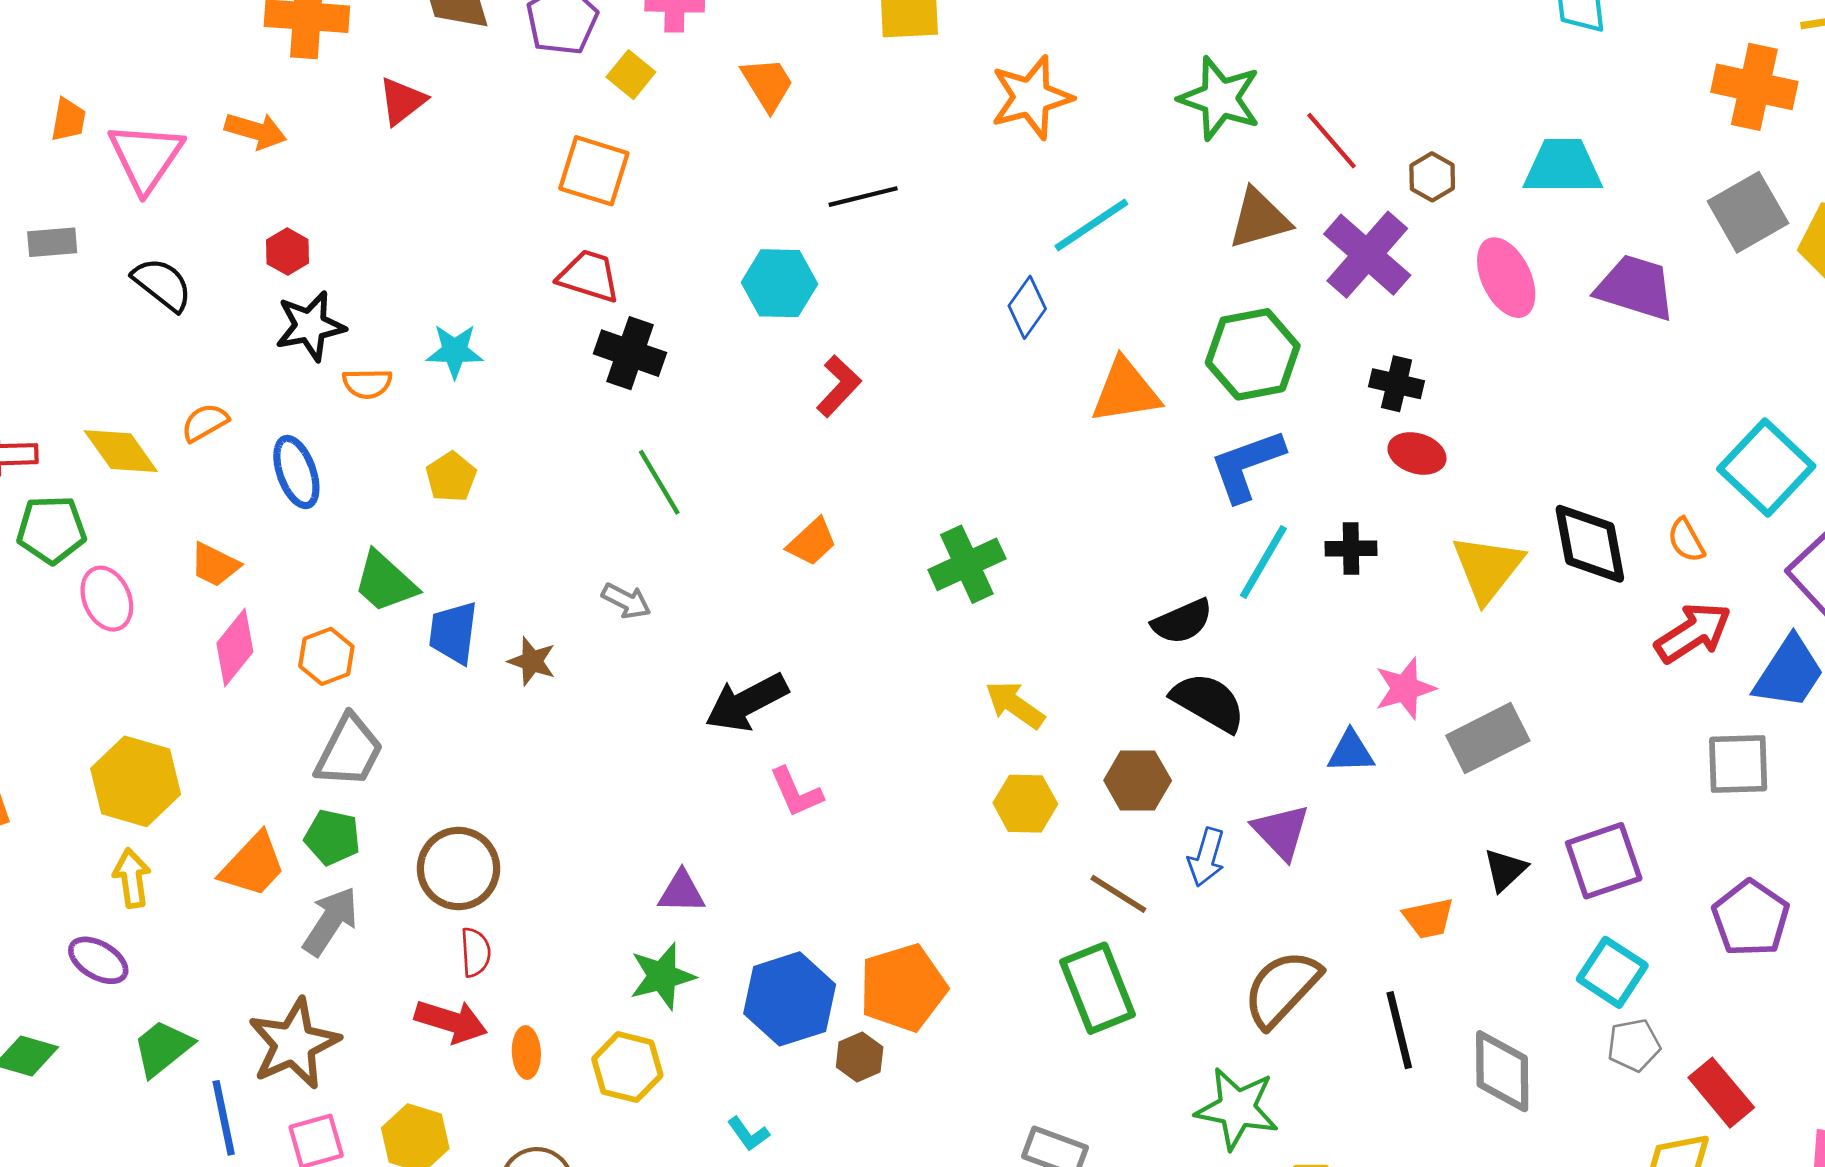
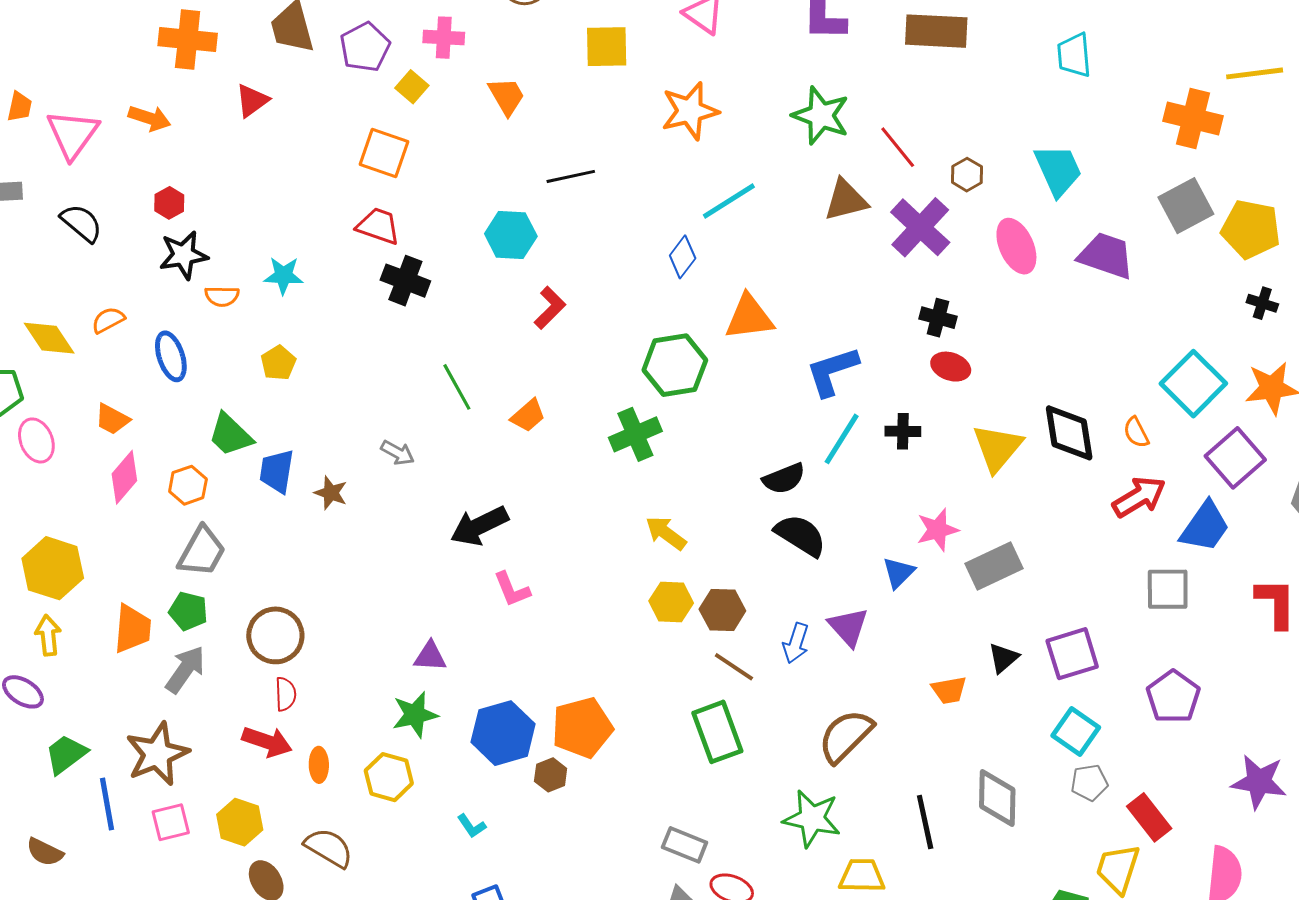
cyan trapezoid: (1563, 167) -> (1058, 170), turned 64
green hexagon: (1253, 354) -> (675, 365), moved
green line: (659, 482) -> (457, 387), moved
blue triangle: (1351, 752) -> (899, 573), turned -45
brown hexagon: (1138, 781) -> (722, 610), moved
orange trapezoid: (253, 865) -> (132, 629), turned -40
black line: (1399, 1030) -> (925, 822), moved

